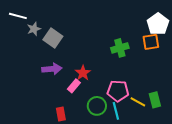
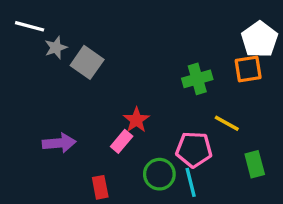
purple arrow: (52, 69) -> (59, 143), moved
yellow line: (138, 102) -> (227, 123), moved

